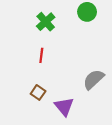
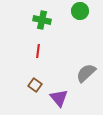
green cross: (46, 22) -> (42, 20), turned -36

